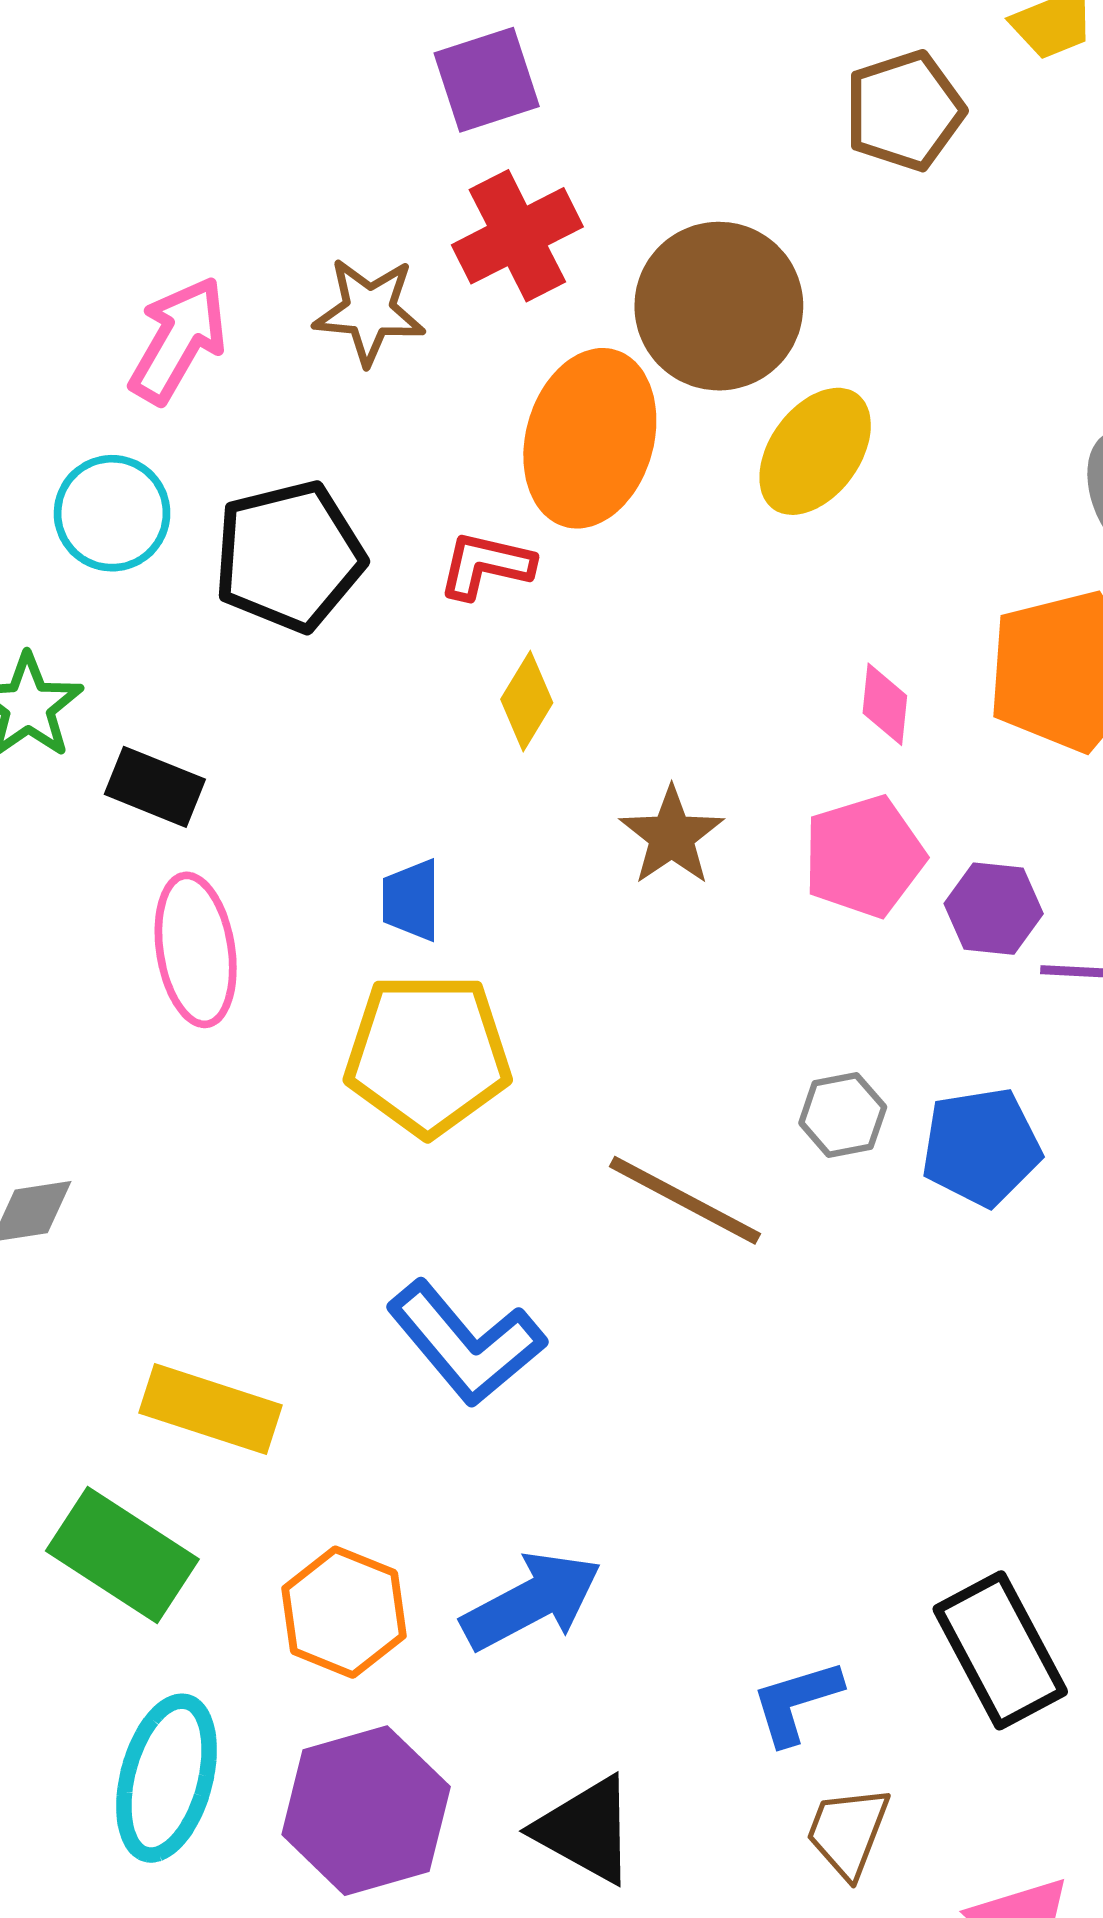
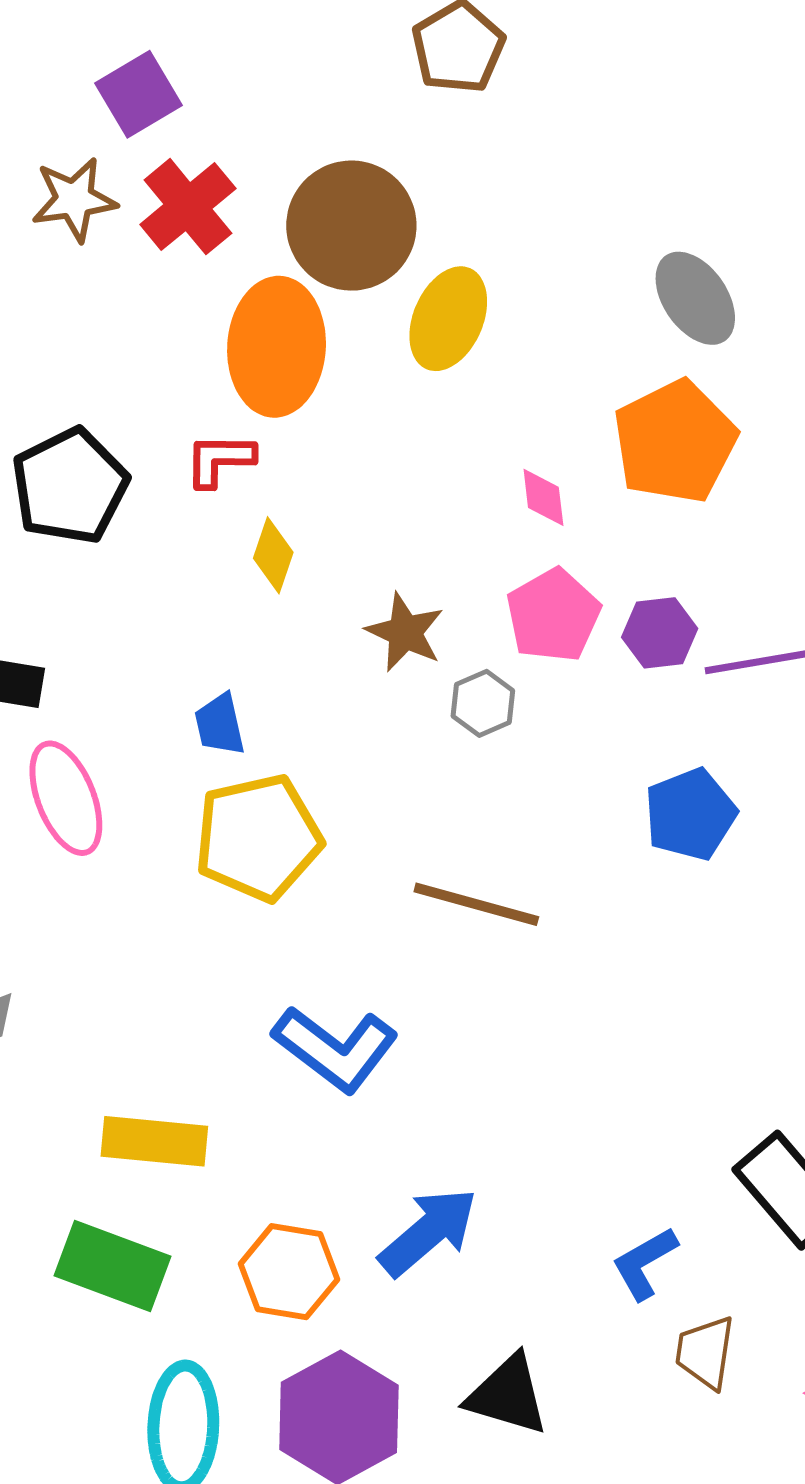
brown star: (369, 311) -> (74, 199), moved
gray hexagon: (843, 1115) -> (483, 703), moved

